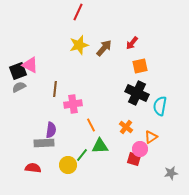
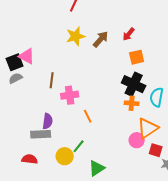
orange cross: (126, 127) -> (132, 103), moved, turned -32
orange triangle: (151, 137) -> (148, 128), size x1.6
green triangle: (100, 146) -> (97, 168), moved, turned -30
red square: (134, 159) -> (156, 150), moved

